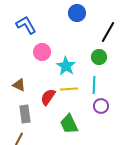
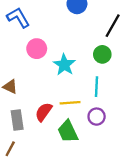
yellow line: (69, 89) -> (70, 103), moved
red semicircle: (48, 97) -> (44, 112), moved
purple circle: (101, 106) -> (97, 117), moved

